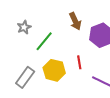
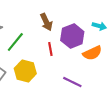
red line: (79, 62) -> (50, 49), moved

